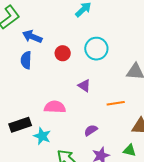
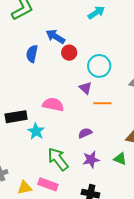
blue arrow: (32, 37) -> (55, 36), moved
cyan circle: (96, 49) -> (99, 66), moved
orange line: (116, 103) -> (102, 103), moved

